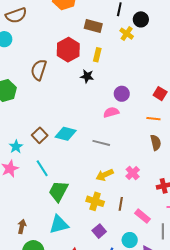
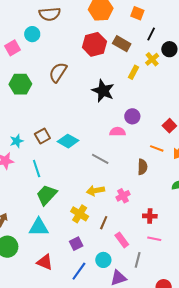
red hexagon: (68, 50) -> (94, 44), moved
yellow rectangle: (97, 55) -> (133, 72), moved
black star: (87, 76) -> (103, 91), size x1.6
brown semicircle: (156, 143) -> (143, 167), moved

